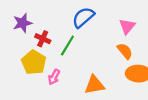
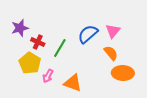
blue semicircle: (83, 17) -> (88, 34), moved
orange triangle: (94, 85) -> (73, 83), moved, turned 30

